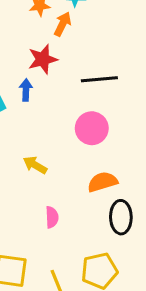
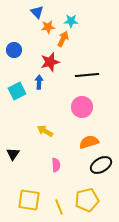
black ellipse: (121, 217) -> (101, 165), turned 60

